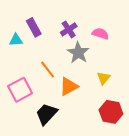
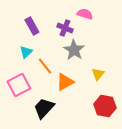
purple cross: (69, 29) -> (65, 28), turned -35
pink semicircle: (100, 34) -> (85, 14), moved
cyan triangle: (16, 40) -> (26, 52), moved, turned -40

